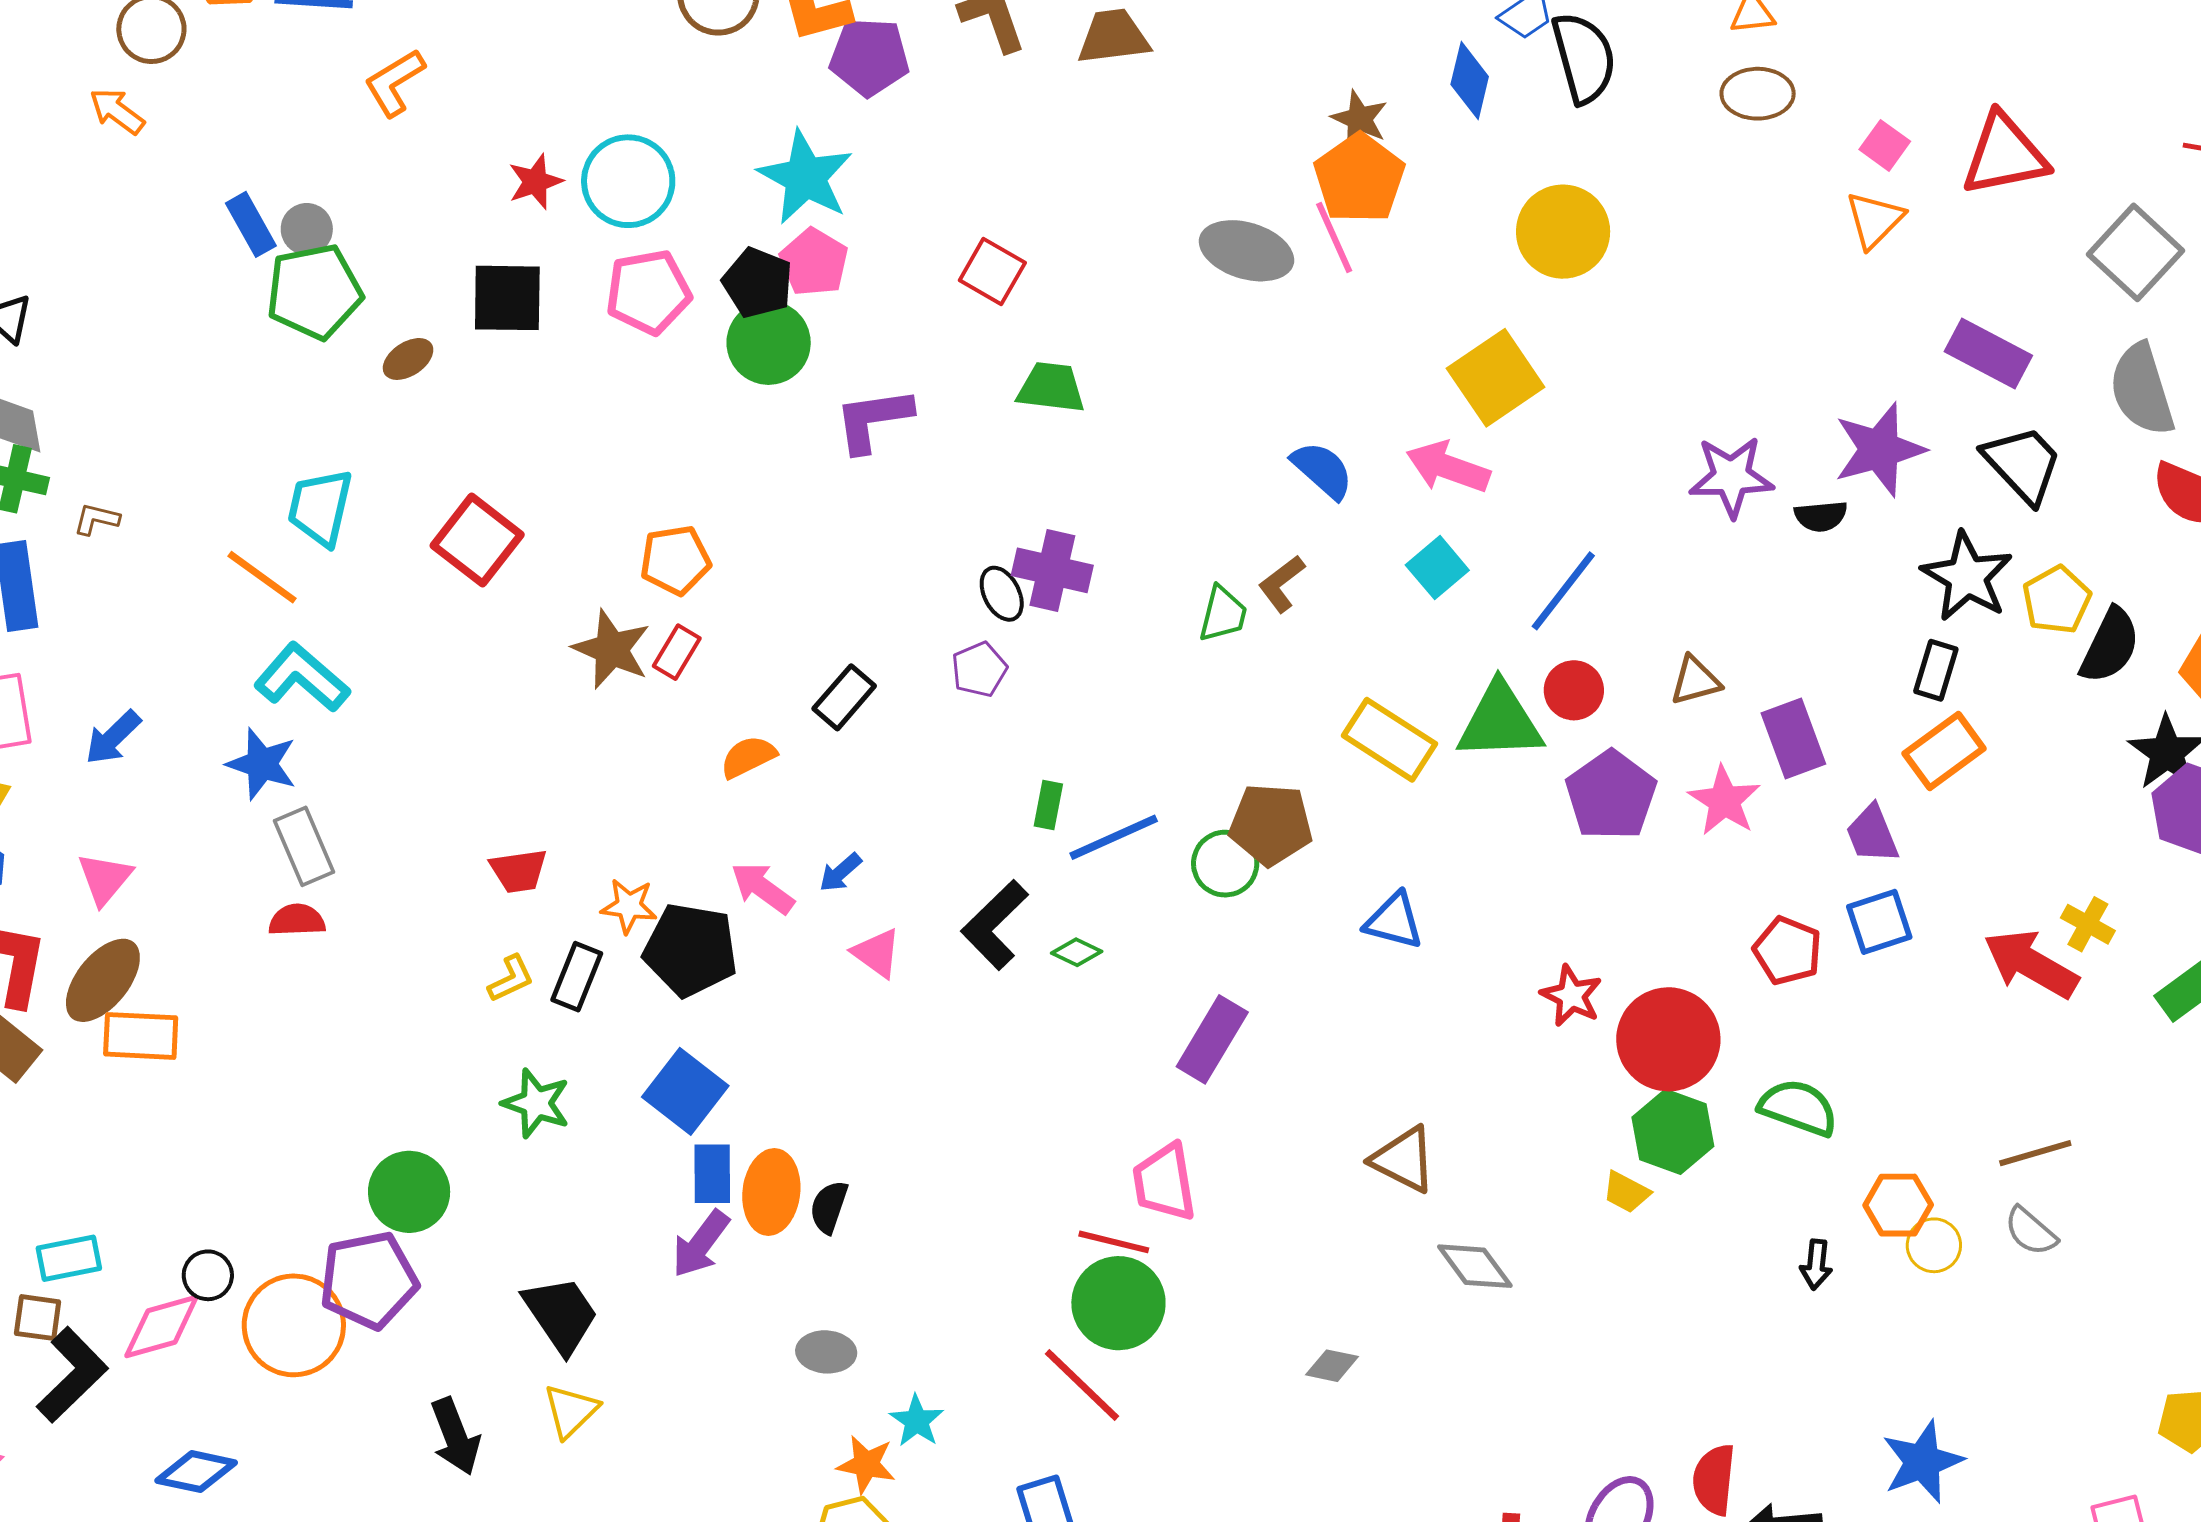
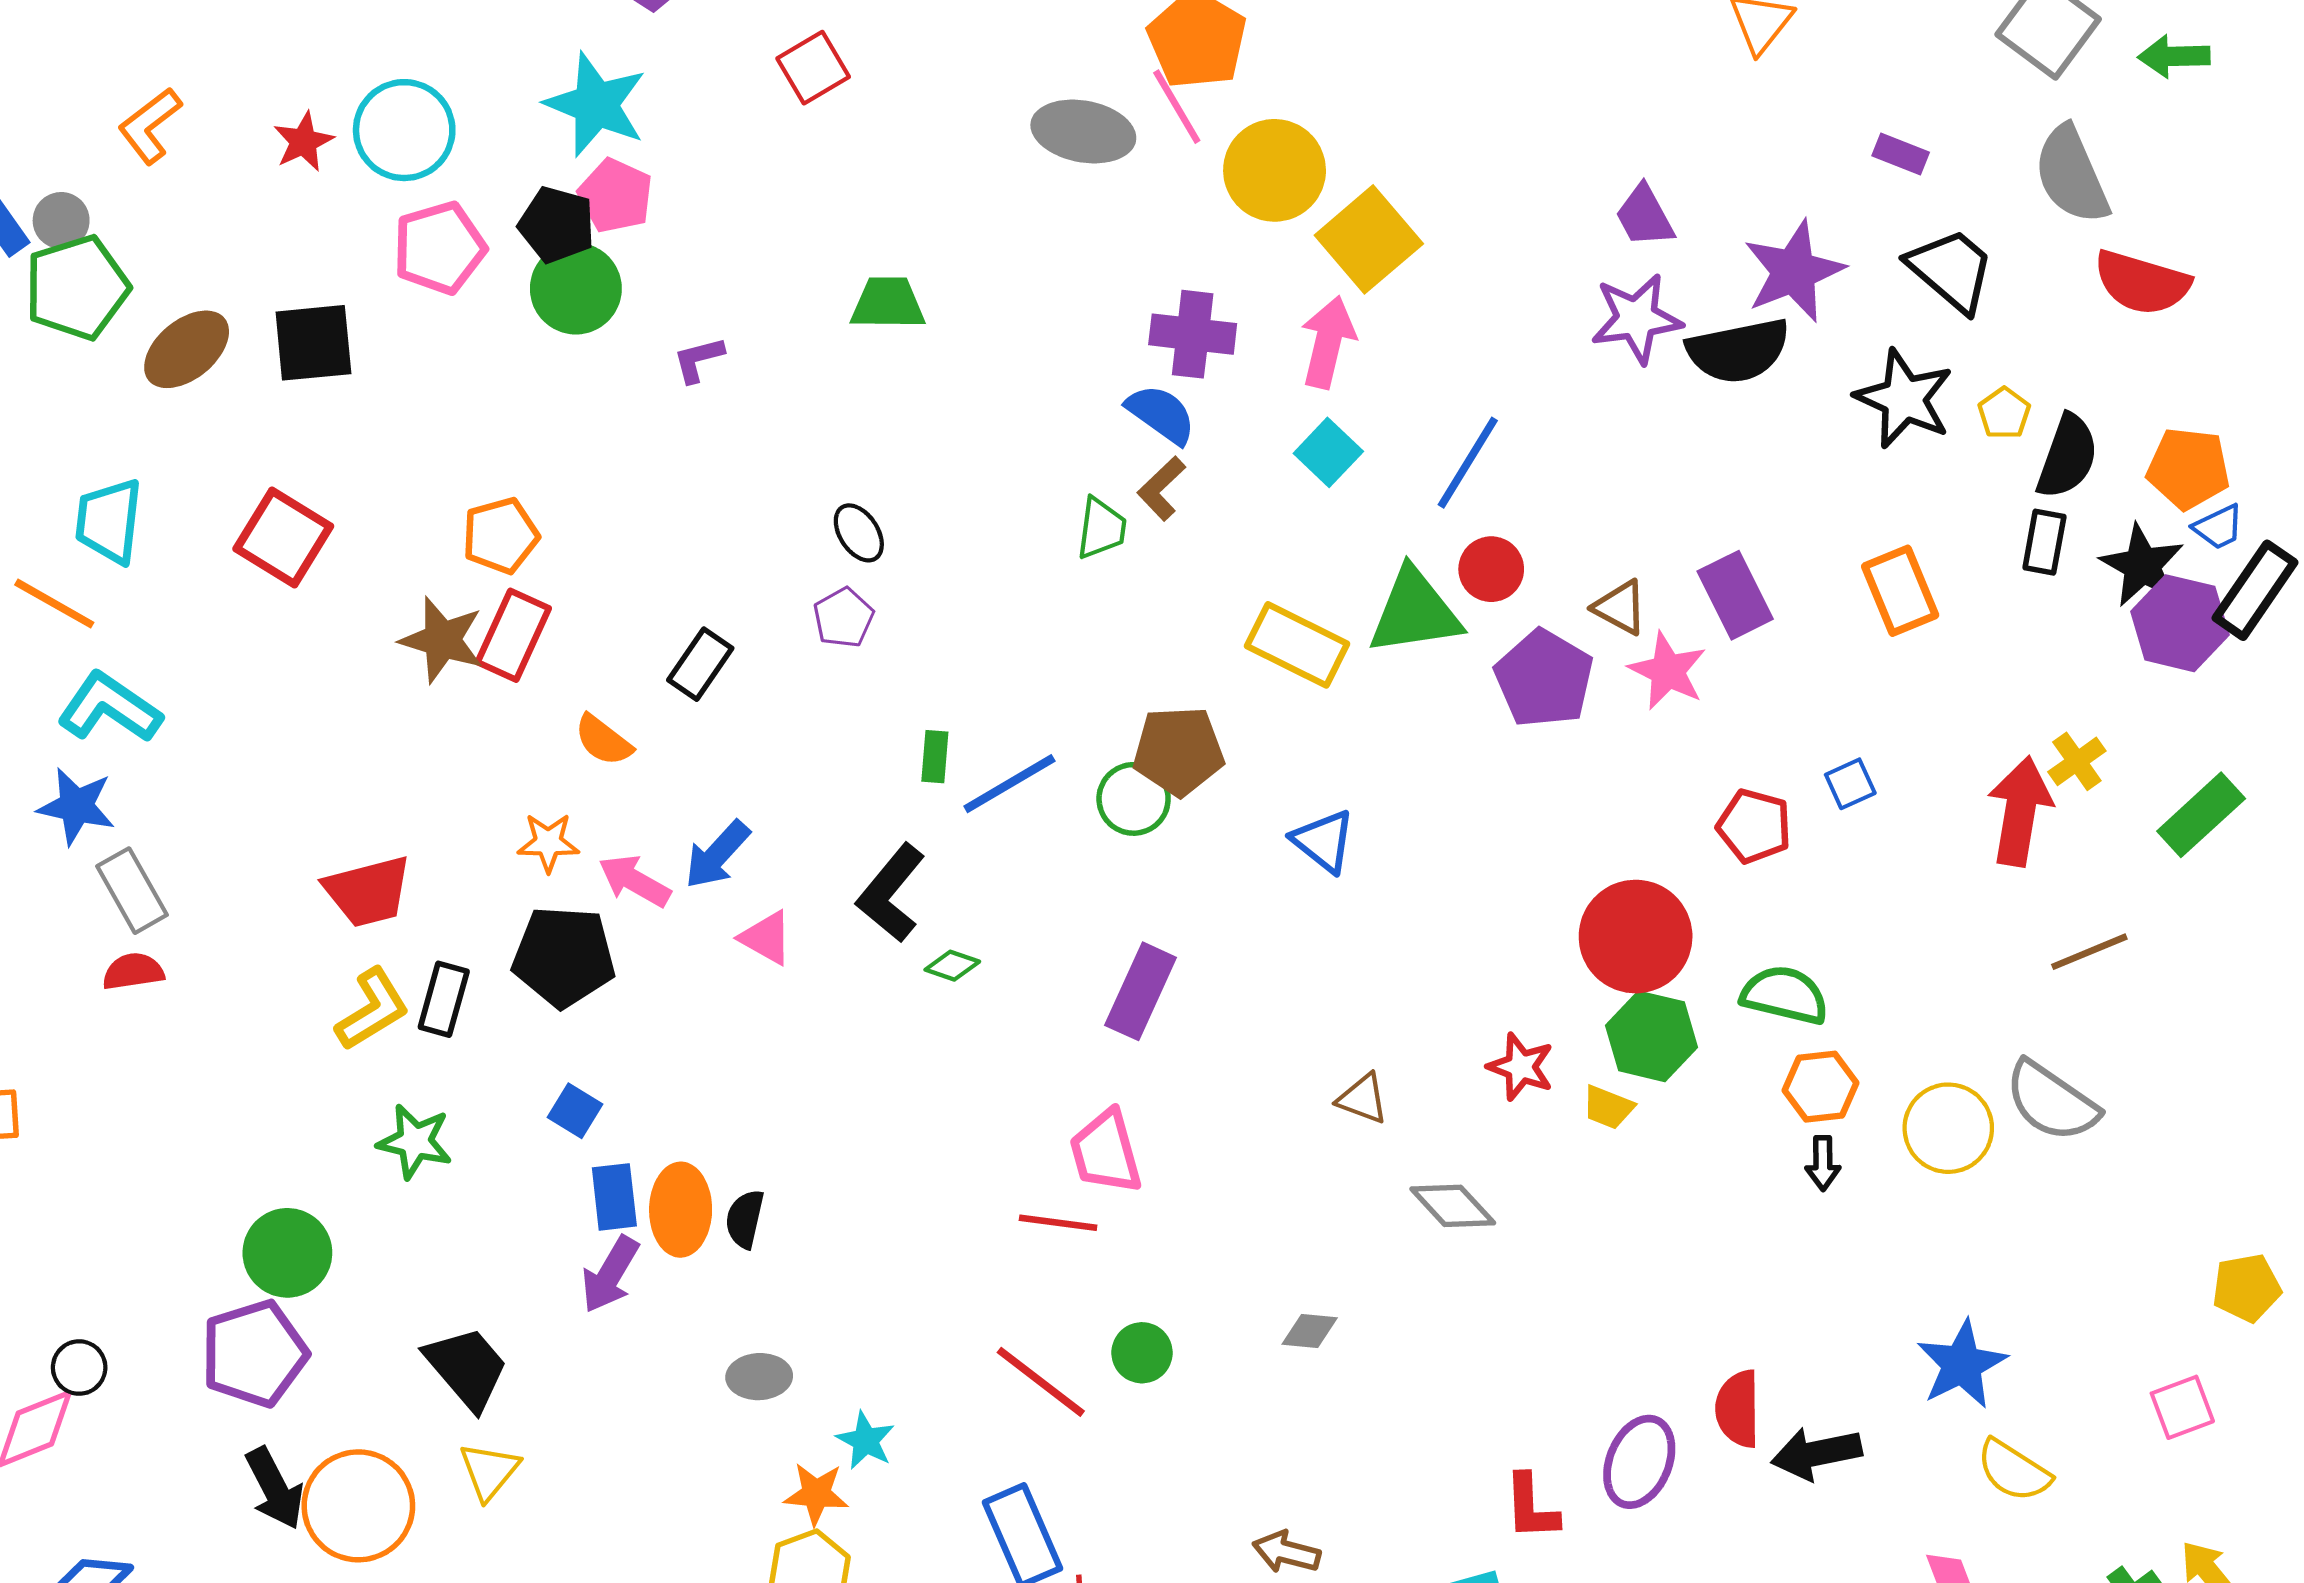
orange L-shape: (394, 83) -> (150, 126), moved
yellow circle: (1563, 232) -> (1275, 170), moved
red square: (992, 271) -> (813, 68), moved, turned 36
black square: (507, 298) -> (313, 343), moved
purple rectangle: (1988, 353) -> (1901, 154), size x0.6
brown ellipse: (408, 359) -> (187, 349), size x1.6
purple L-shape: (873, 420) -> (698, 359), size x0.6
pink arrow: (1448, 467) -> (1328, 342), turned 90
blue semicircle: (1322, 470) -> (1161, 414), moved
black semicircle: (1821, 516) -> (1738, 351), size x1.8
purple cross: (1052, 570) -> (1193, 334), moved
yellow pentagon: (2057, 600) -> (2004, 413), size x0.7
red rectangle: (677, 652) -> (513, 635), size x1.5
black rectangle: (1936, 670) -> (2044, 542), moved
brown triangle: (1695, 681) -> (1620, 607), moved, turned 50
orange rectangle: (1944, 751) -> (1900, 591), turned -70
orange semicircle: (748, 757) -> (603, 740), turned -110
purple trapezoid: (1872, 834) -> (1645, 216), moved
red trapezoid: (519, 871) -> (368, 891), size x1.4
blue arrow: (840, 872) -> (717, 855), size x1.5
orange star: (629, 906) -> (548, 843), moved
blue triangle: (1394, 921) -> (1324, 841), turned 30
blue square: (1879, 922) -> (1850, 784), size x0.7
yellow cross: (2088, 924) -> (2077, 761), turned 32
green diamond: (1077, 952) -> (952, 966), moved
red arrow: (2031, 964) -> (2020, 811), turned 76
yellow L-shape: (511, 979) -> (372, 1009), size x1.5
red star: (1571, 996) -> (1521, 1067), moved
blue square: (685, 1091) -> (575, 1111), size x0.6
brown line: (2035, 1153) -> (2089, 952), moved
brown triangle: (1404, 1160) -> (1363, 1099), size x0.7
orange hexagon: (1898, 1205) -> (1821, 1087), moved
gray semicircle: (2031, 1231) -> (2052, 1101), size x1.6
yellow circle: (1934, 1245) -> (1948, 1128), size x1.5
green circle: (1118, 1303) -> (1142, 1353), moved, size x0.6
orange circle: (294, 1325) -> (358, 1506), moved
black arrow: (455, 1436) -> (275, 1488), moved

